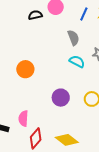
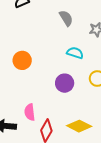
cyan semicircle: (77, 61) -> (75, 53), moved

